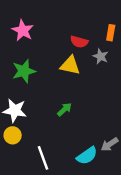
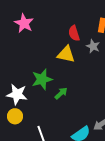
red semicircle: (79, 42) -> (74, 33), turned 56
green star: (24, 71) -> (42, 79), moved

